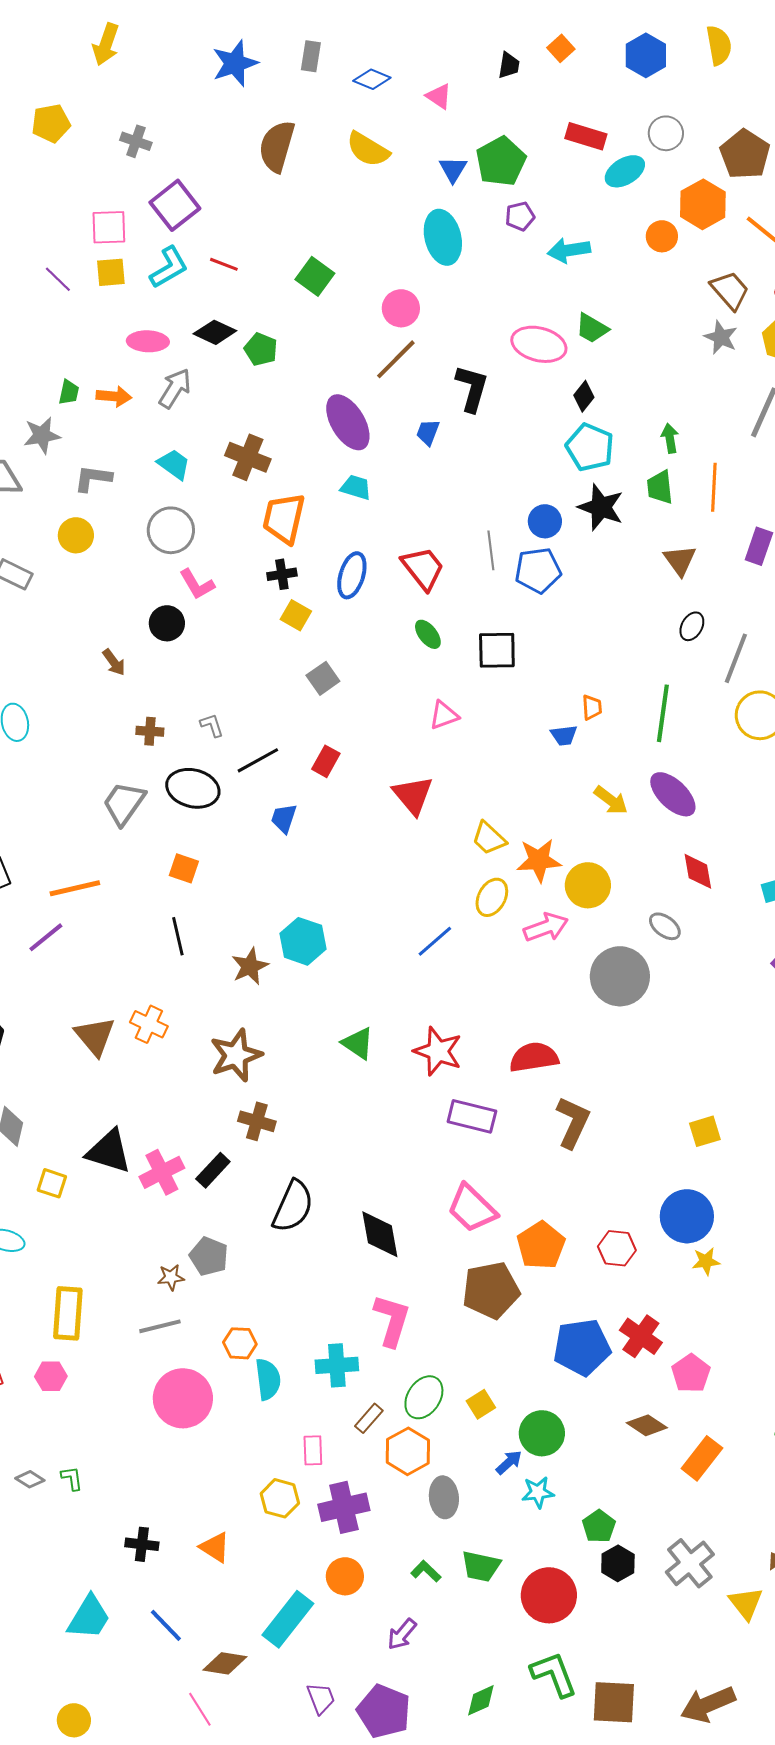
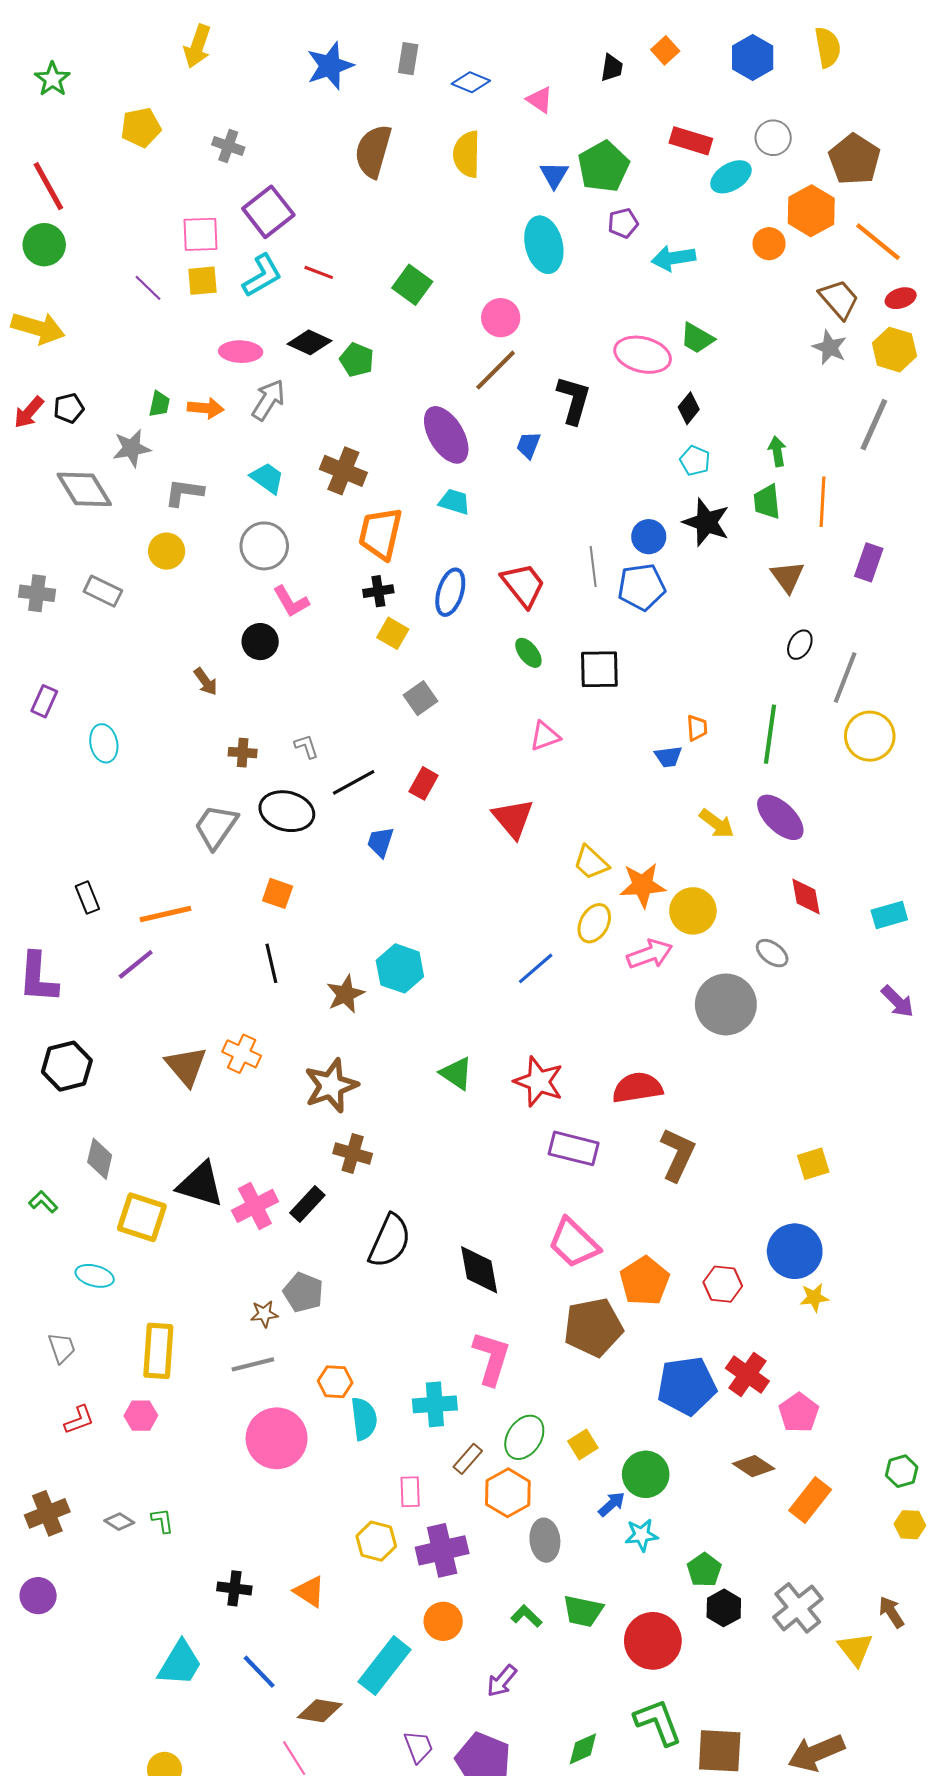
yellow semicircle: (368, 149) -> (467, 154), turned 60
cyan pentagon: (590, 447) -> (695, 461), size x0.6
yellow square: (52, 1183) -> (142, 1217), size x1.6

